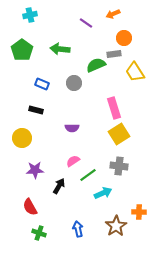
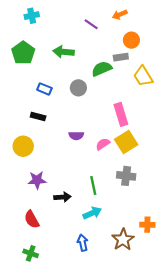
pink semicircle: (73, 161) -> (103, 144), moved
green line: (88, 175) -> (93, 185), turned -66
black arrow: (59, 186) -> (62, 197), turned 56
cyan arrow: (103, 193) -> (92, 213), moved
green cross: (39, 233) -> (31, 253), moved

